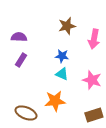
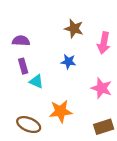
brown star: (67, 26) -> (74, 29), turned 30
purple rectangle: (21, 60) -> (23, 66), turned -48
cyan triangle: (62, 74) -> (36, 82), moved

